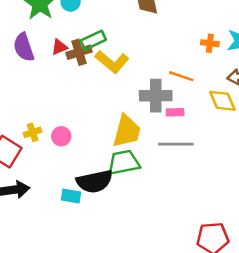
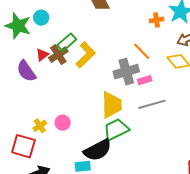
purple semicircle: (24, 47) -> (26, 71), moved
yellow L-shape: (112, 62) -> (86, 55), turned -68
orange line: (181, 76) -> (142, 51), turned 42

